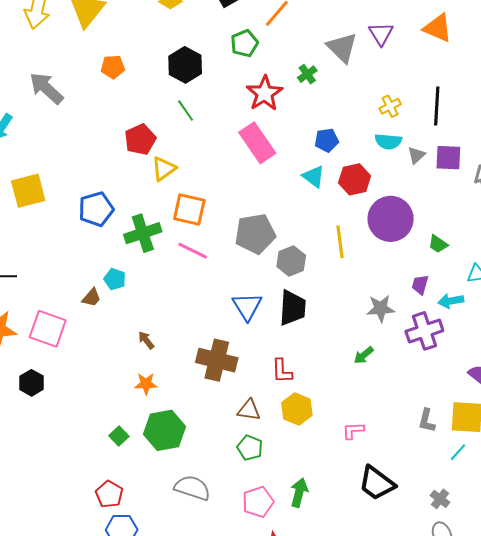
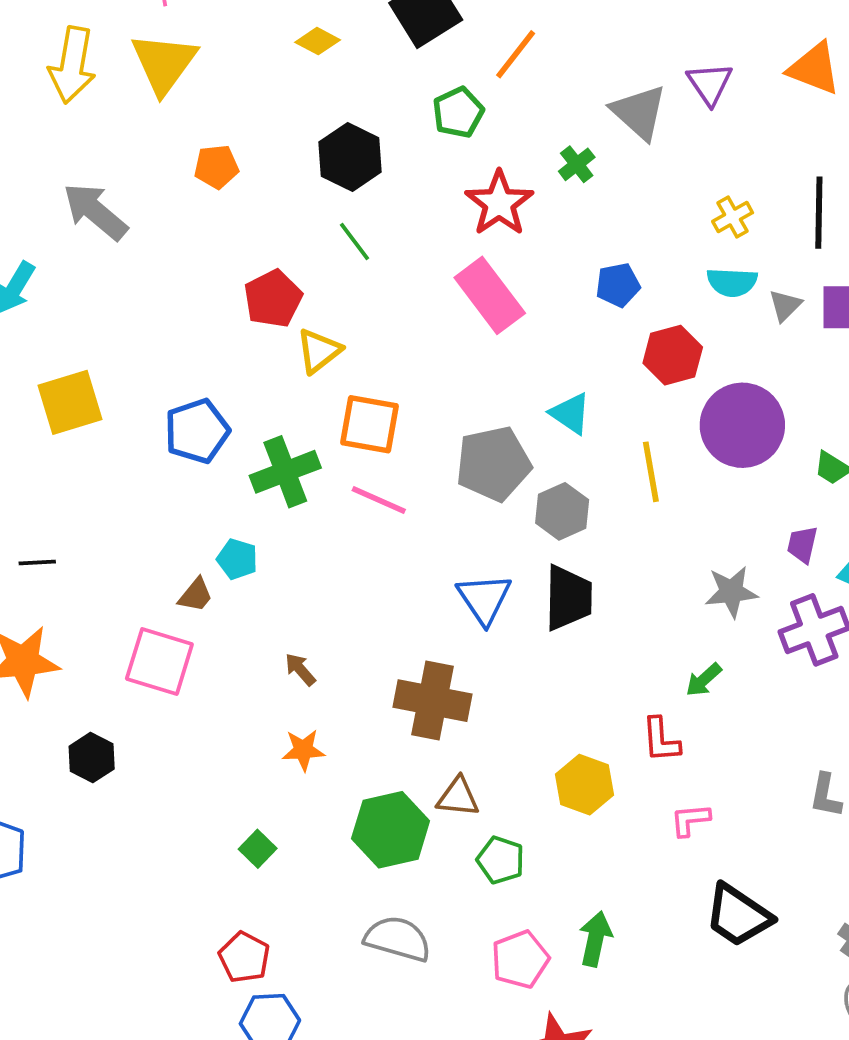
cyan triangle: (313, 177) -> (570, 413), moved
pink square: (48, 329) -> (159, 661), moved
red L-shape: (282, 371) -> (661, 740), moved
brown triangle: (249, 410) -> (458, 797), moved
green hexagon: (164, 430) -> (391, 830), moved

